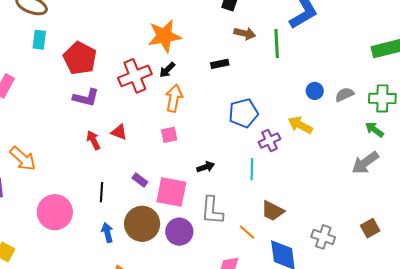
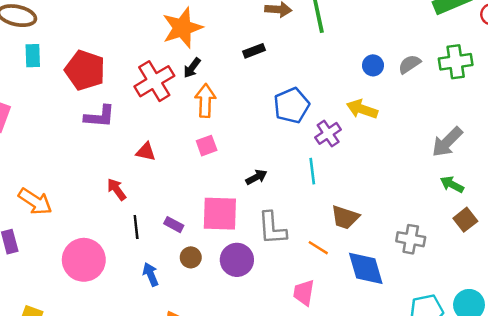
green arrow: (374, 130) -> (452, 184), moved
red arrow: (93, 140) -> (117, 189), moved
purple rectangle: (140, 180) -> (174, 225), moved
brown circle: (142, 224) -> (191, 257), size x0.5

